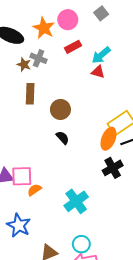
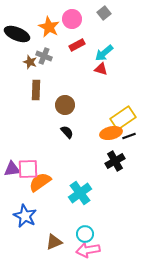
orange ellipse: (108, 139) -> (111, 133), turned 55
orange semicircle: (34, 190) -> (40, 182), size x1.6

